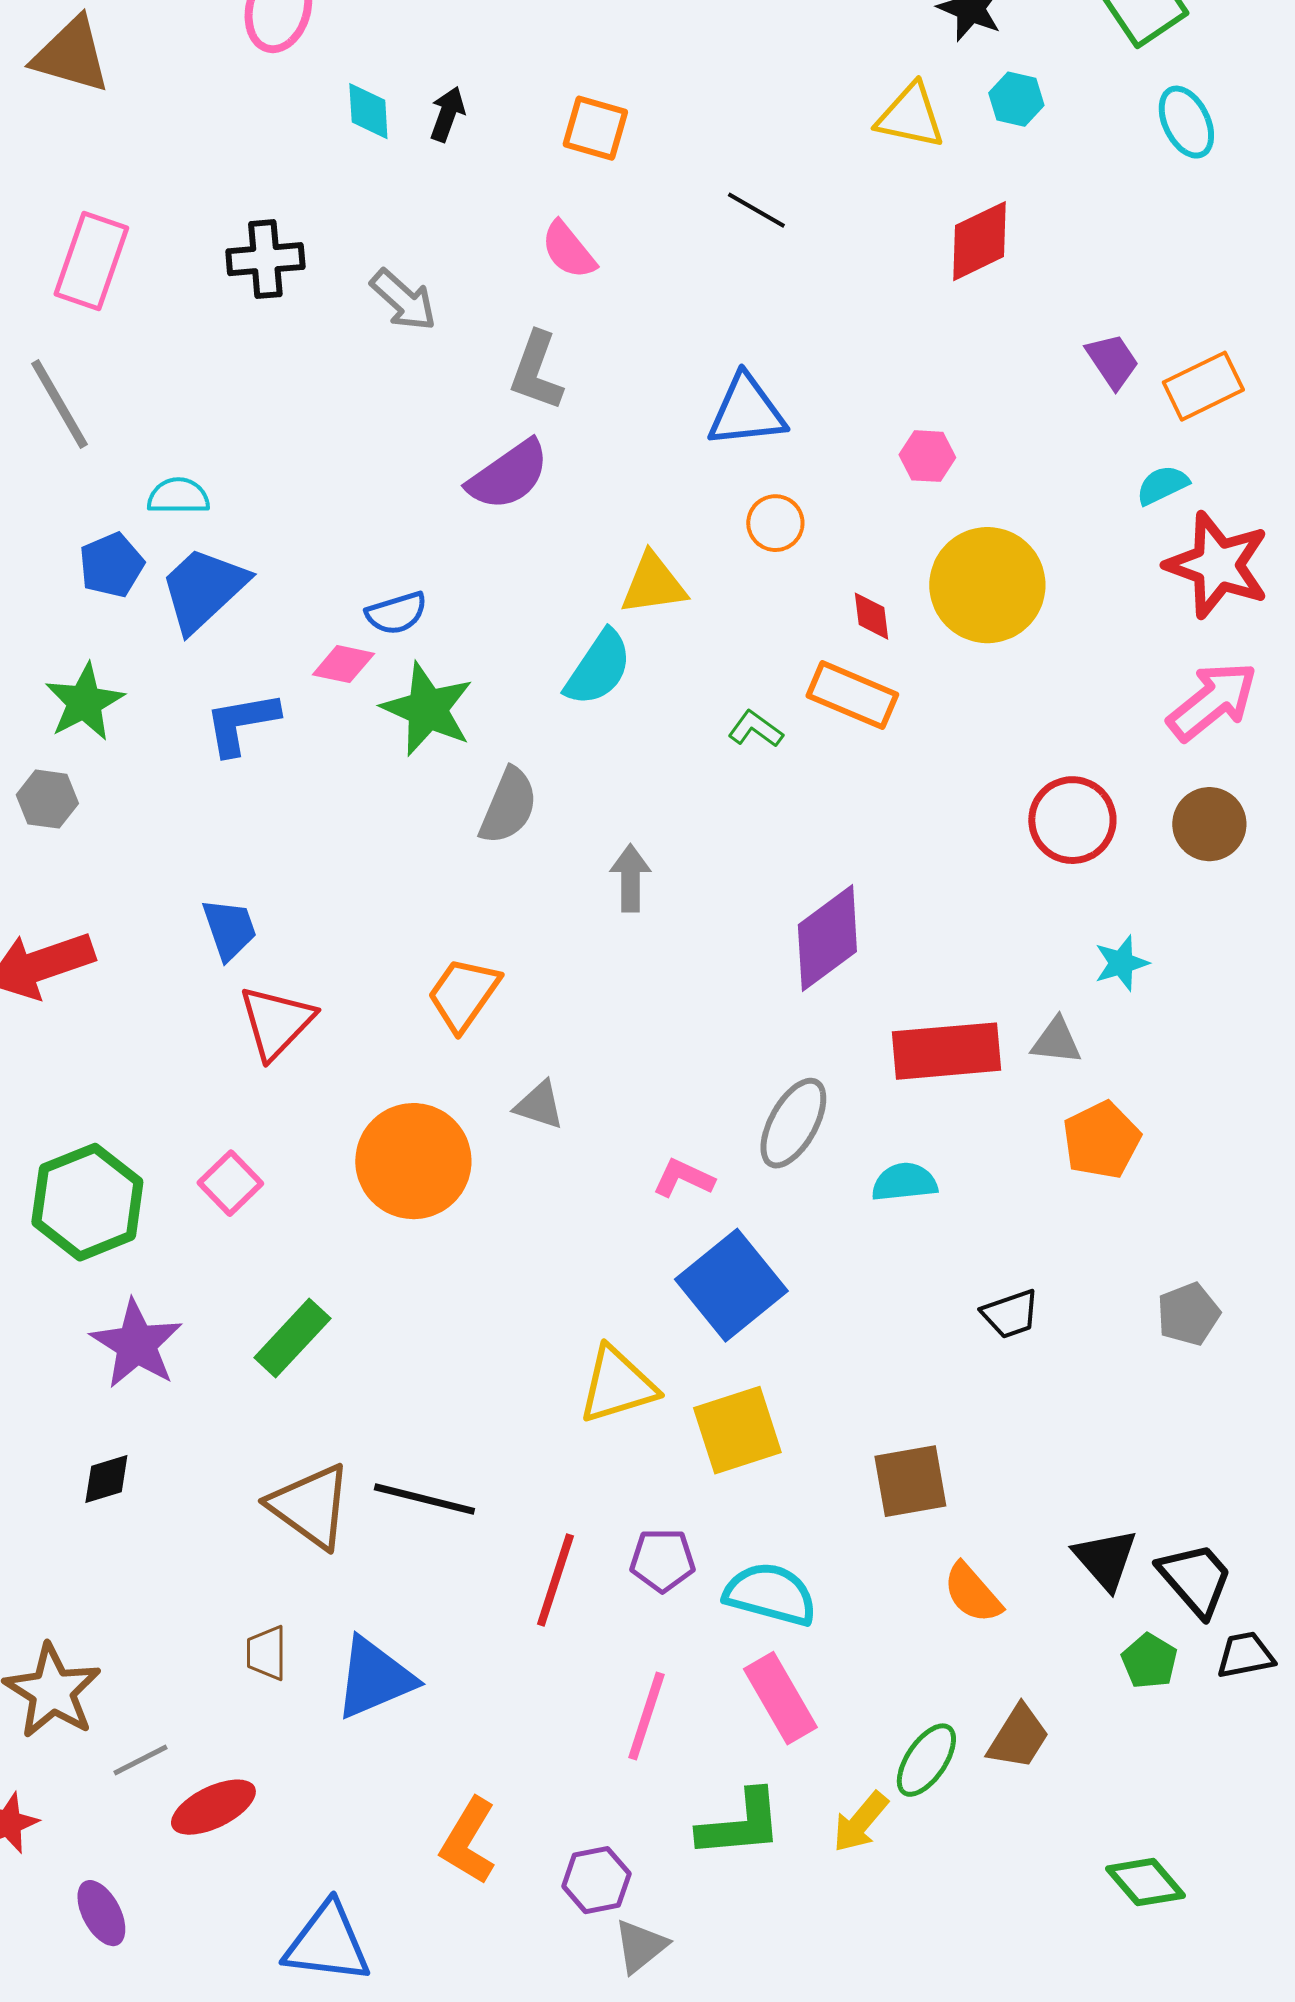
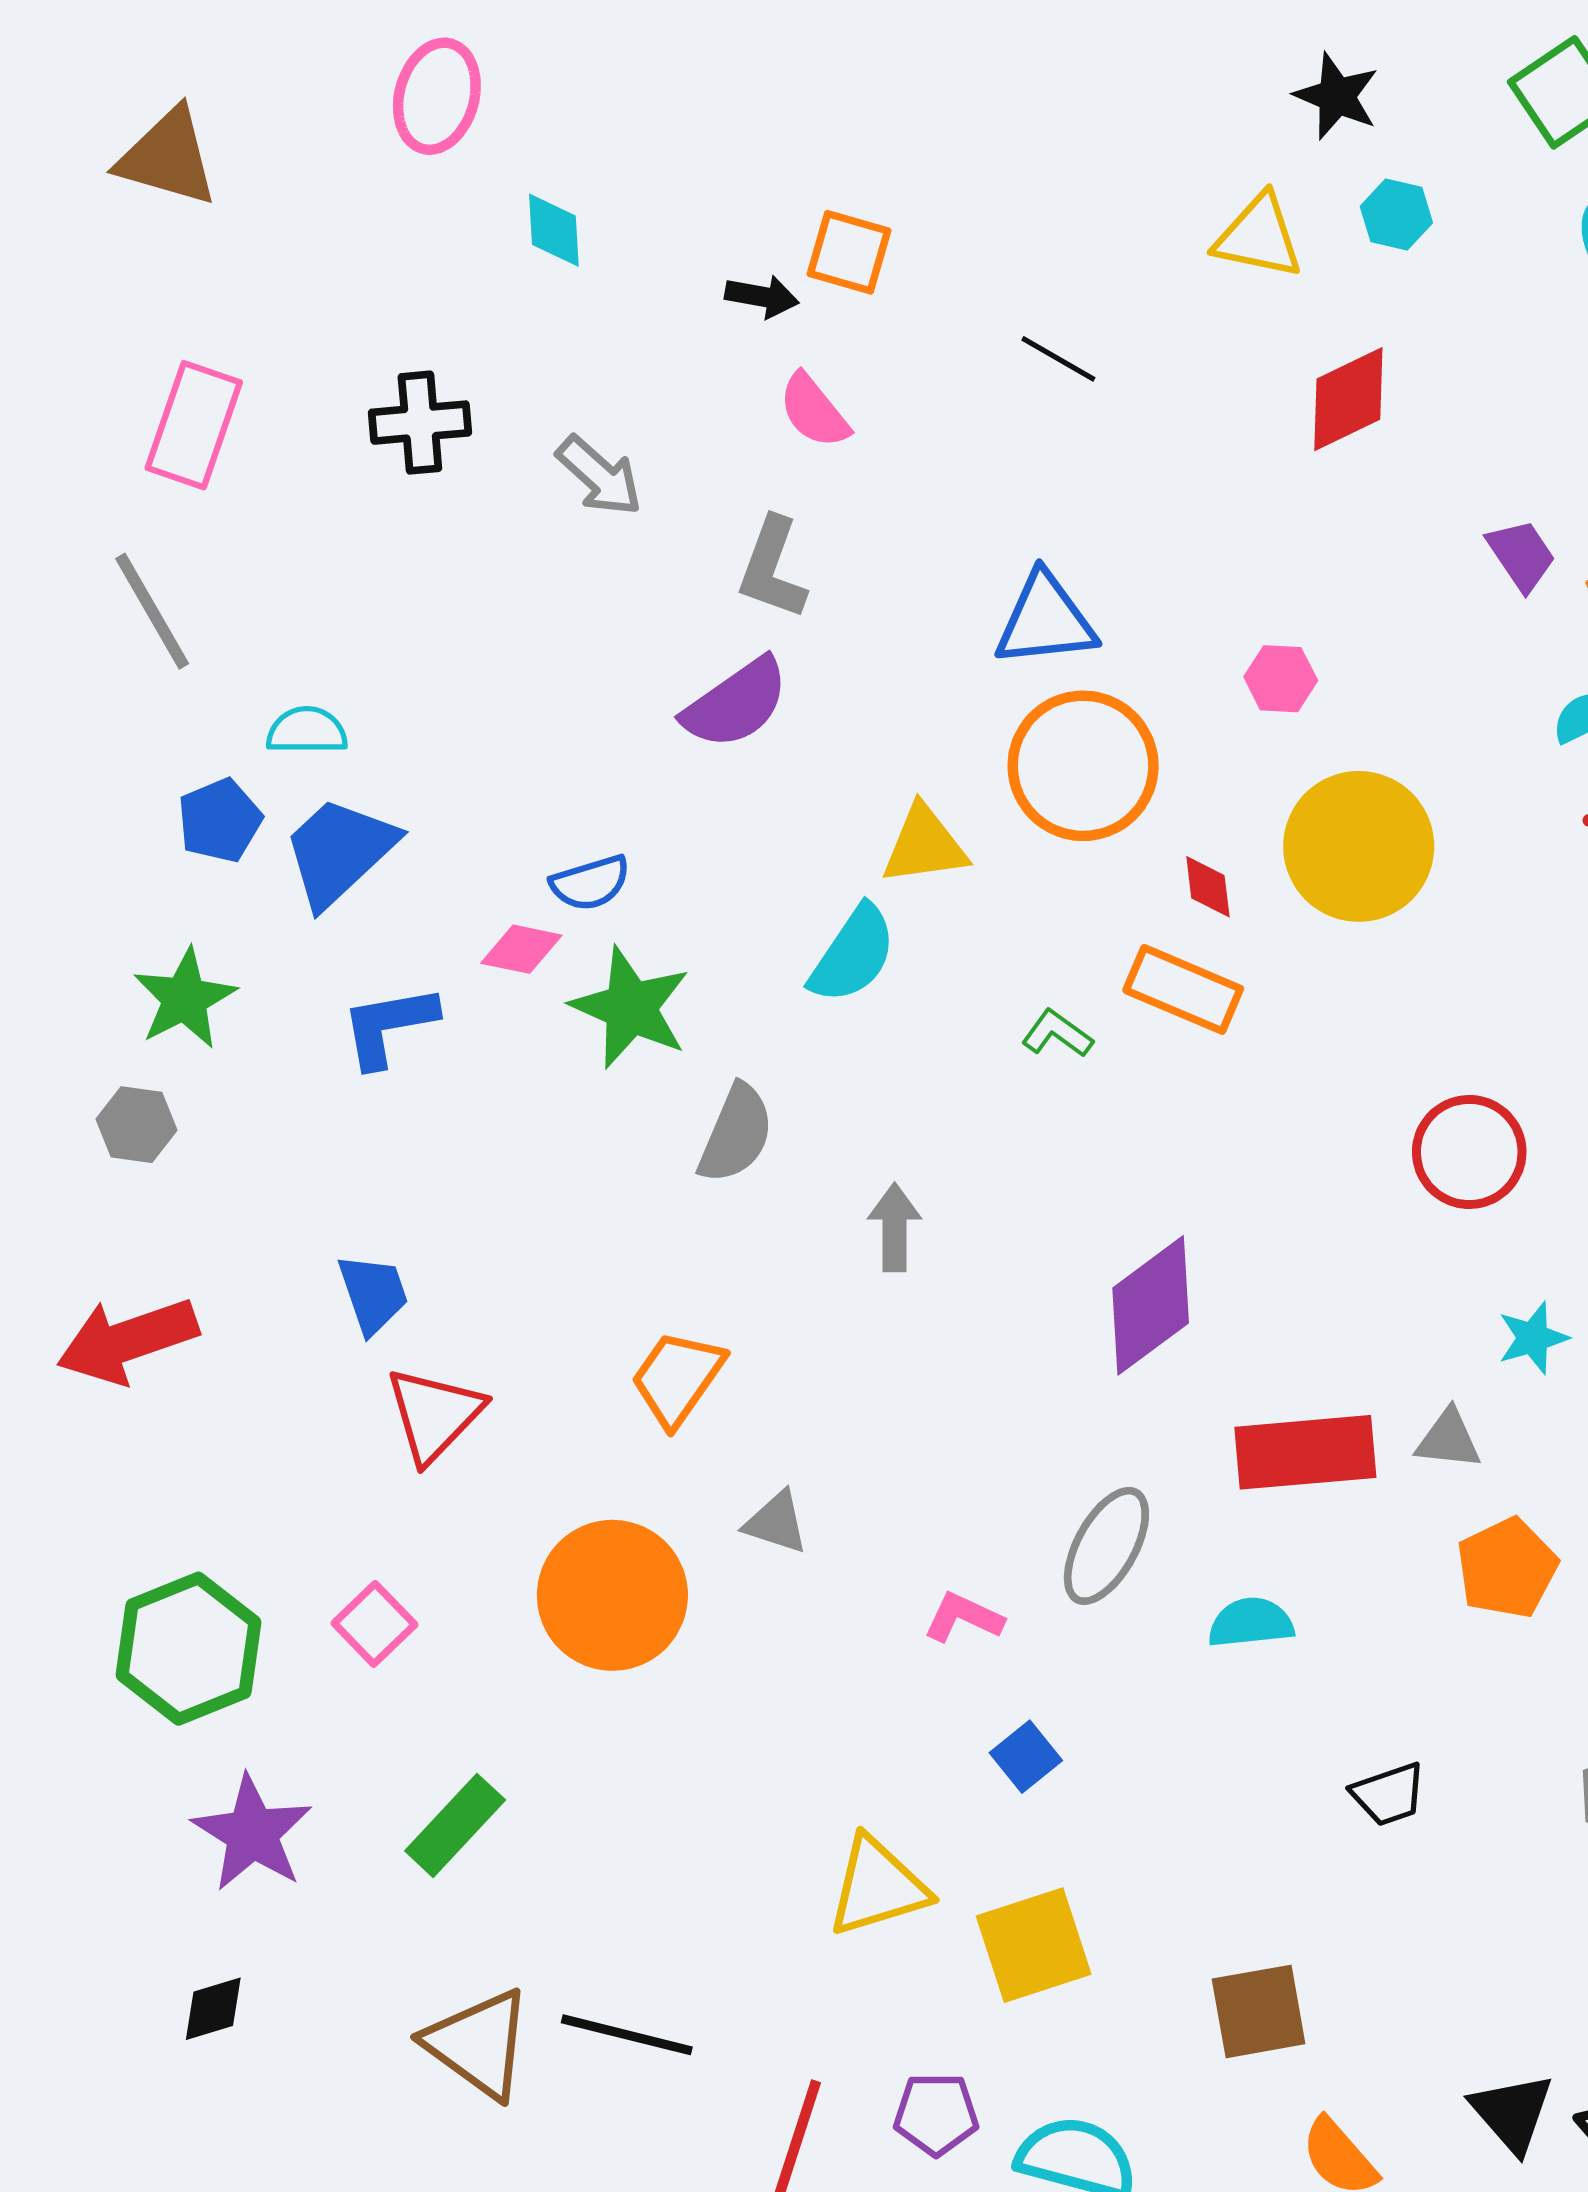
black arrow: (447, 114) -> (762, 296), moved, turned 80
orange circle: (775, 523) -> (1083, 766), size x2.0
blue square: (731, 1285) -> (1026, 1757), size x0.5

